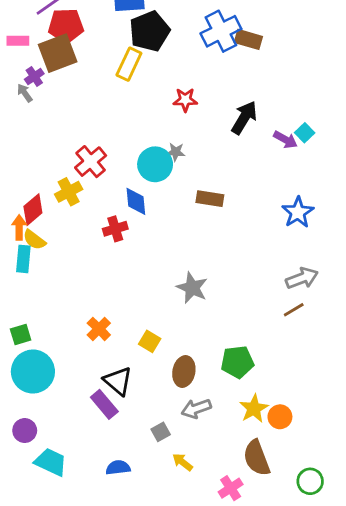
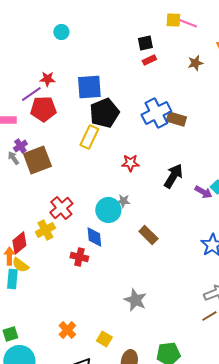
brown square: (58, 53) -> (37, 160), moved
brown rectangle: (210, 199) -> (148, 235), turned 36
red cross: (115, 229) -> (79, 257), turned 30

